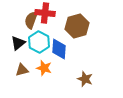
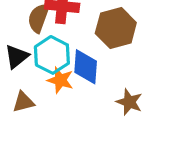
orange star: (44, 68) -> (60, 80), moved
brown star: (85, 79) -> (129, 102), moved

